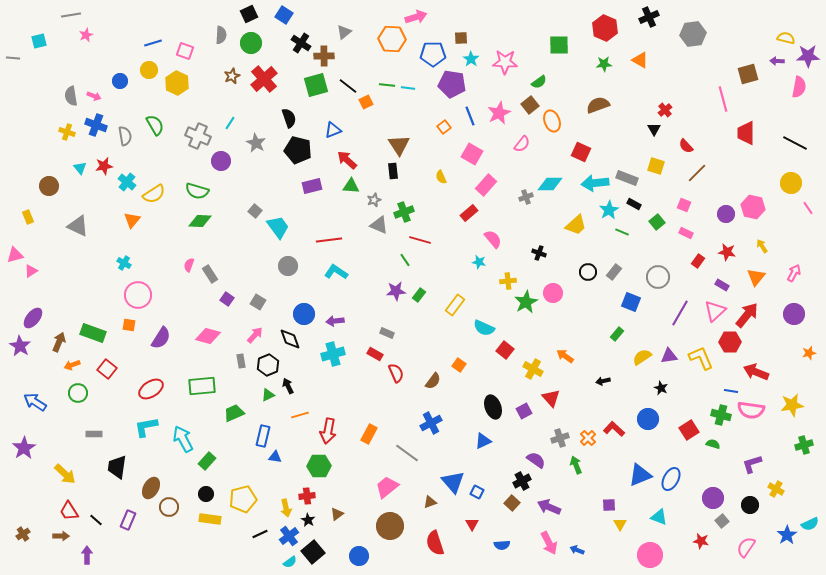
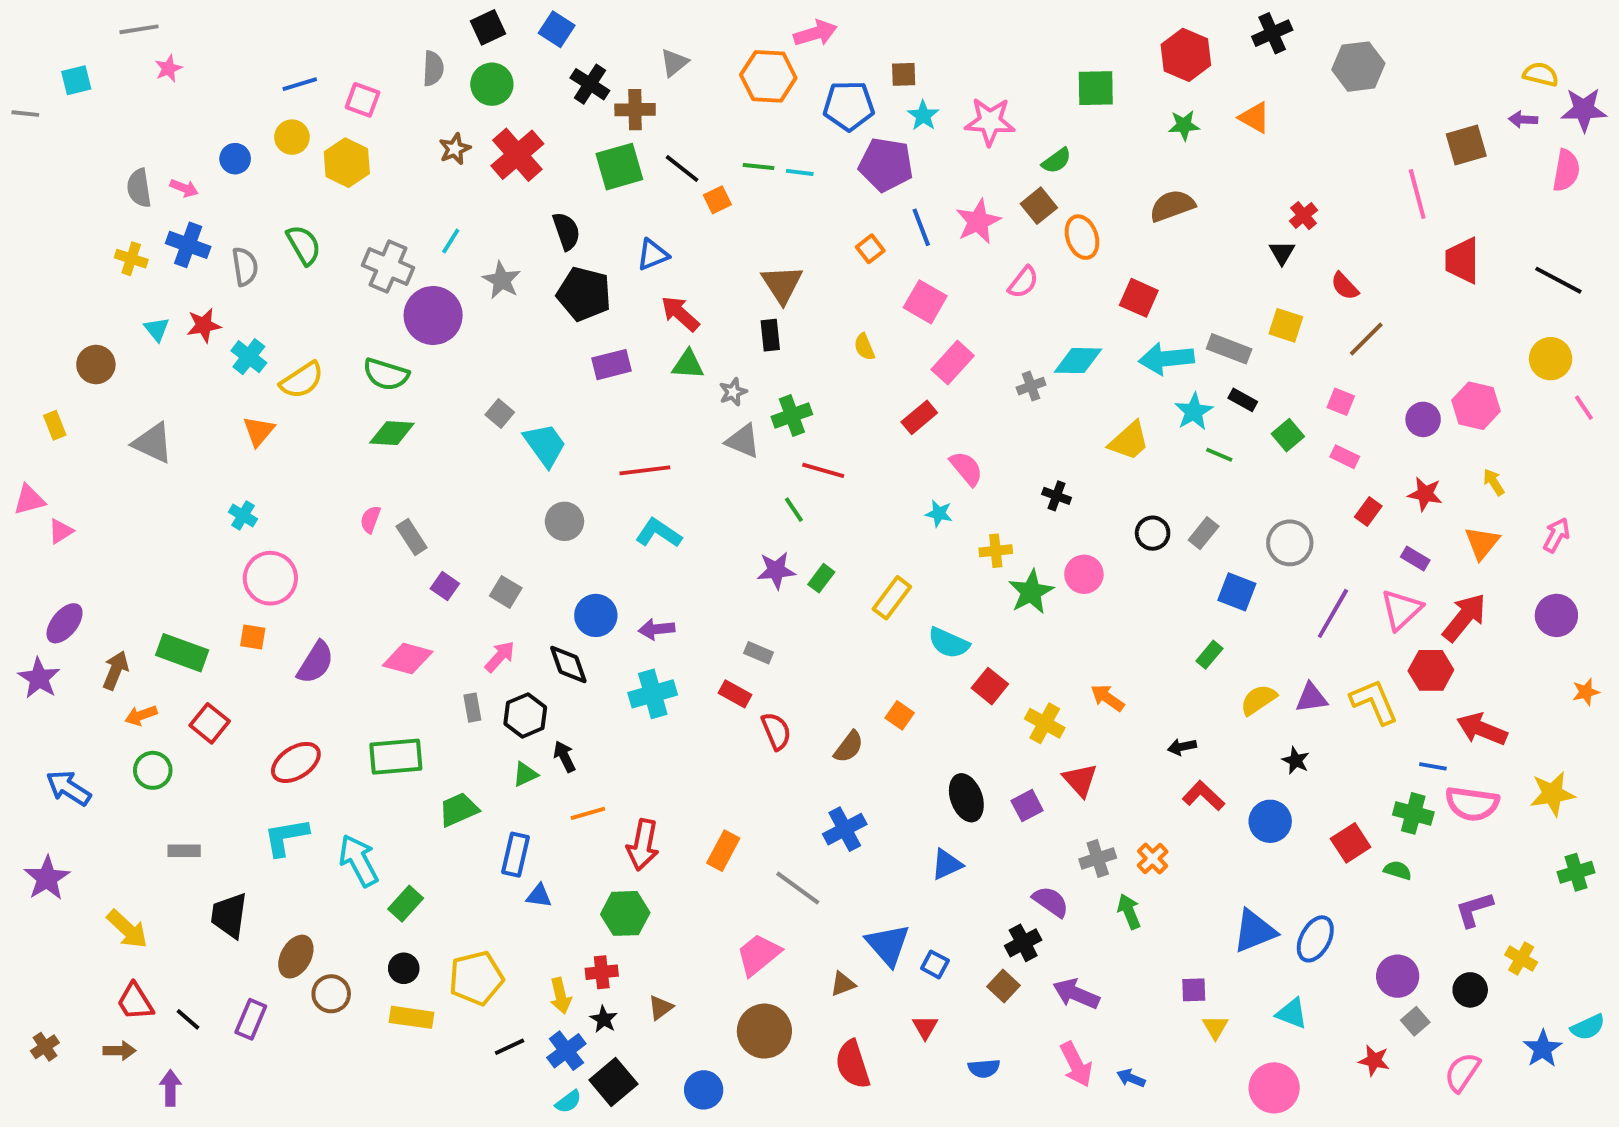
purple circle: (221, 161) -> (433, 316), size x1.5
red L-shape: (614, 429) -> (1204, 796), moved

